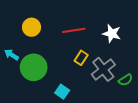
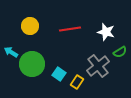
yellow rectangle: (81, 58) -> (77, 82), moved
green semicircle: (126, 80) -> (120, 52), moved
cyan square: (62, 92) -> (59, 74), moved

